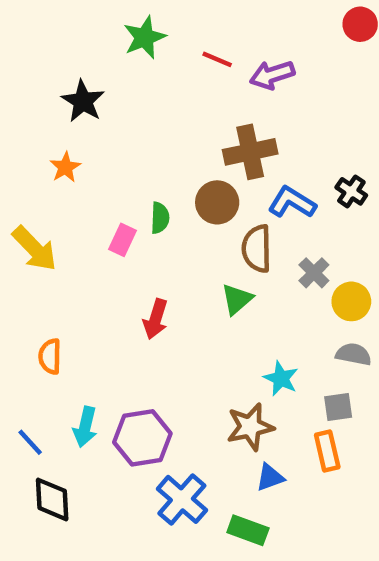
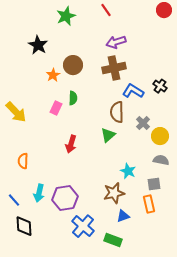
red line: (217, 59) -> (106, 10), moved, turned 32
purple arrow: (272, 75) -> (116, 42), moved
orange star: (65, 167) -> (53, 75), moved
brown circle: (217, 202) -> (73, 65), moved

